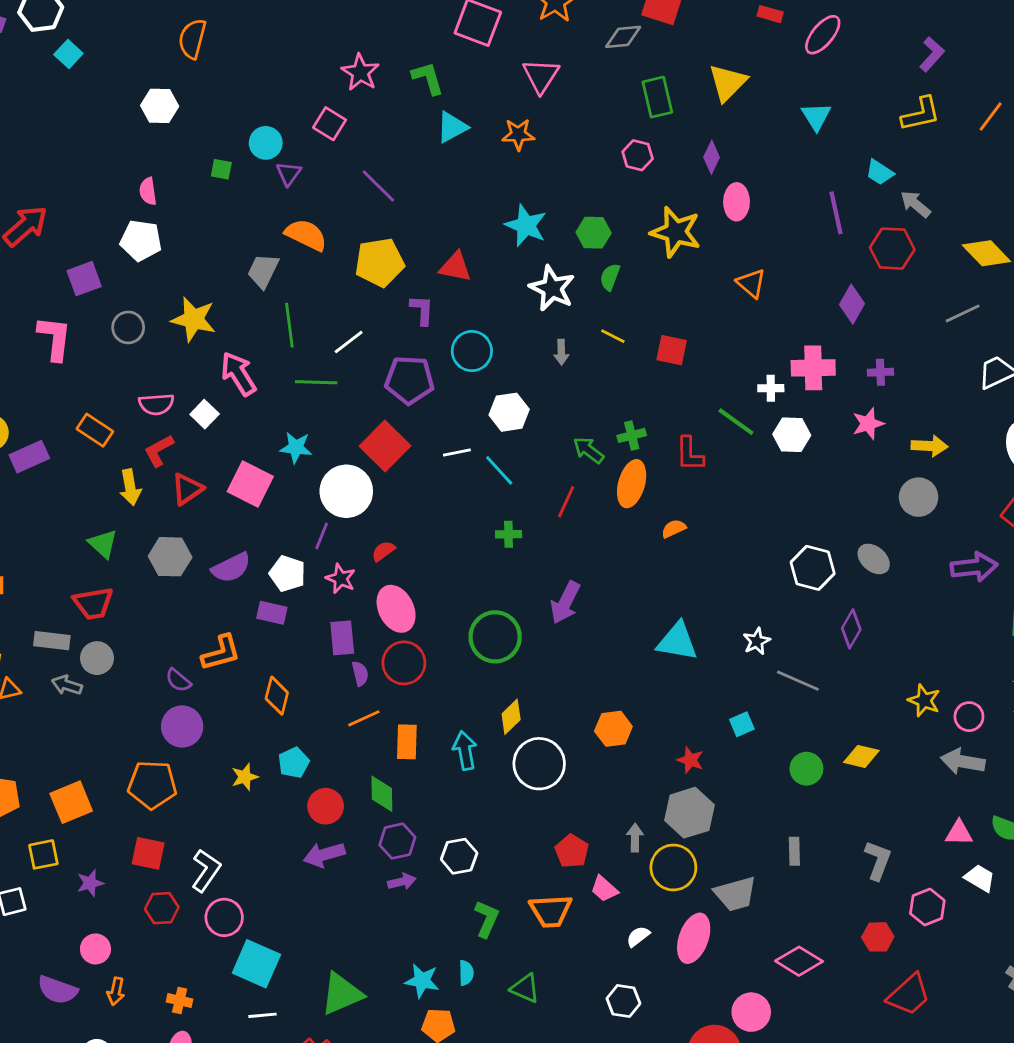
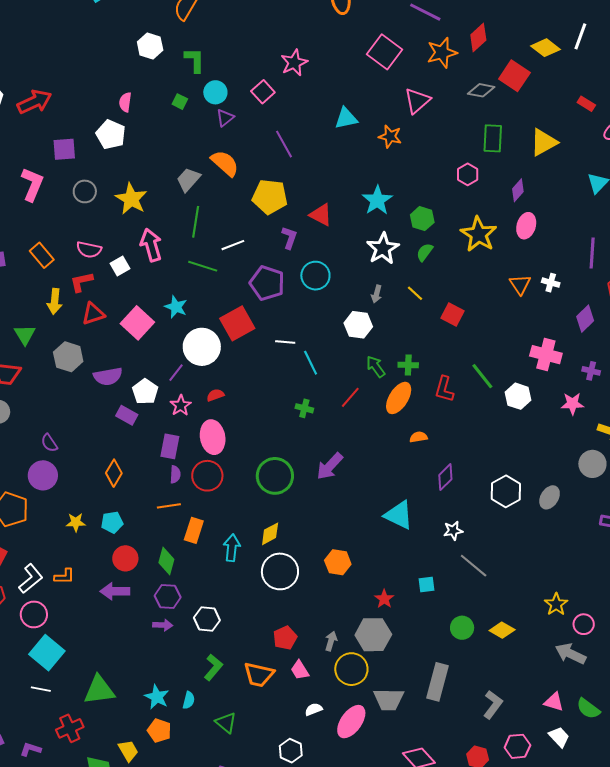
green L-shape: (428, 78) -> (195, 60), moved
white cross: (771, 388) -> (551, 283), moved
white hexagon: (509, 412) -> (358, 325), moved
gray ellipse: (874, 559) -> (550, 497), turned 65
purple diamond: (851, 629) -> (445, 477), moved
orange L-shape: (221, 653) -> (64, 576), moved, size x0.7
gray rectangle: (794, 851) -> (437, 682), size x1.8

